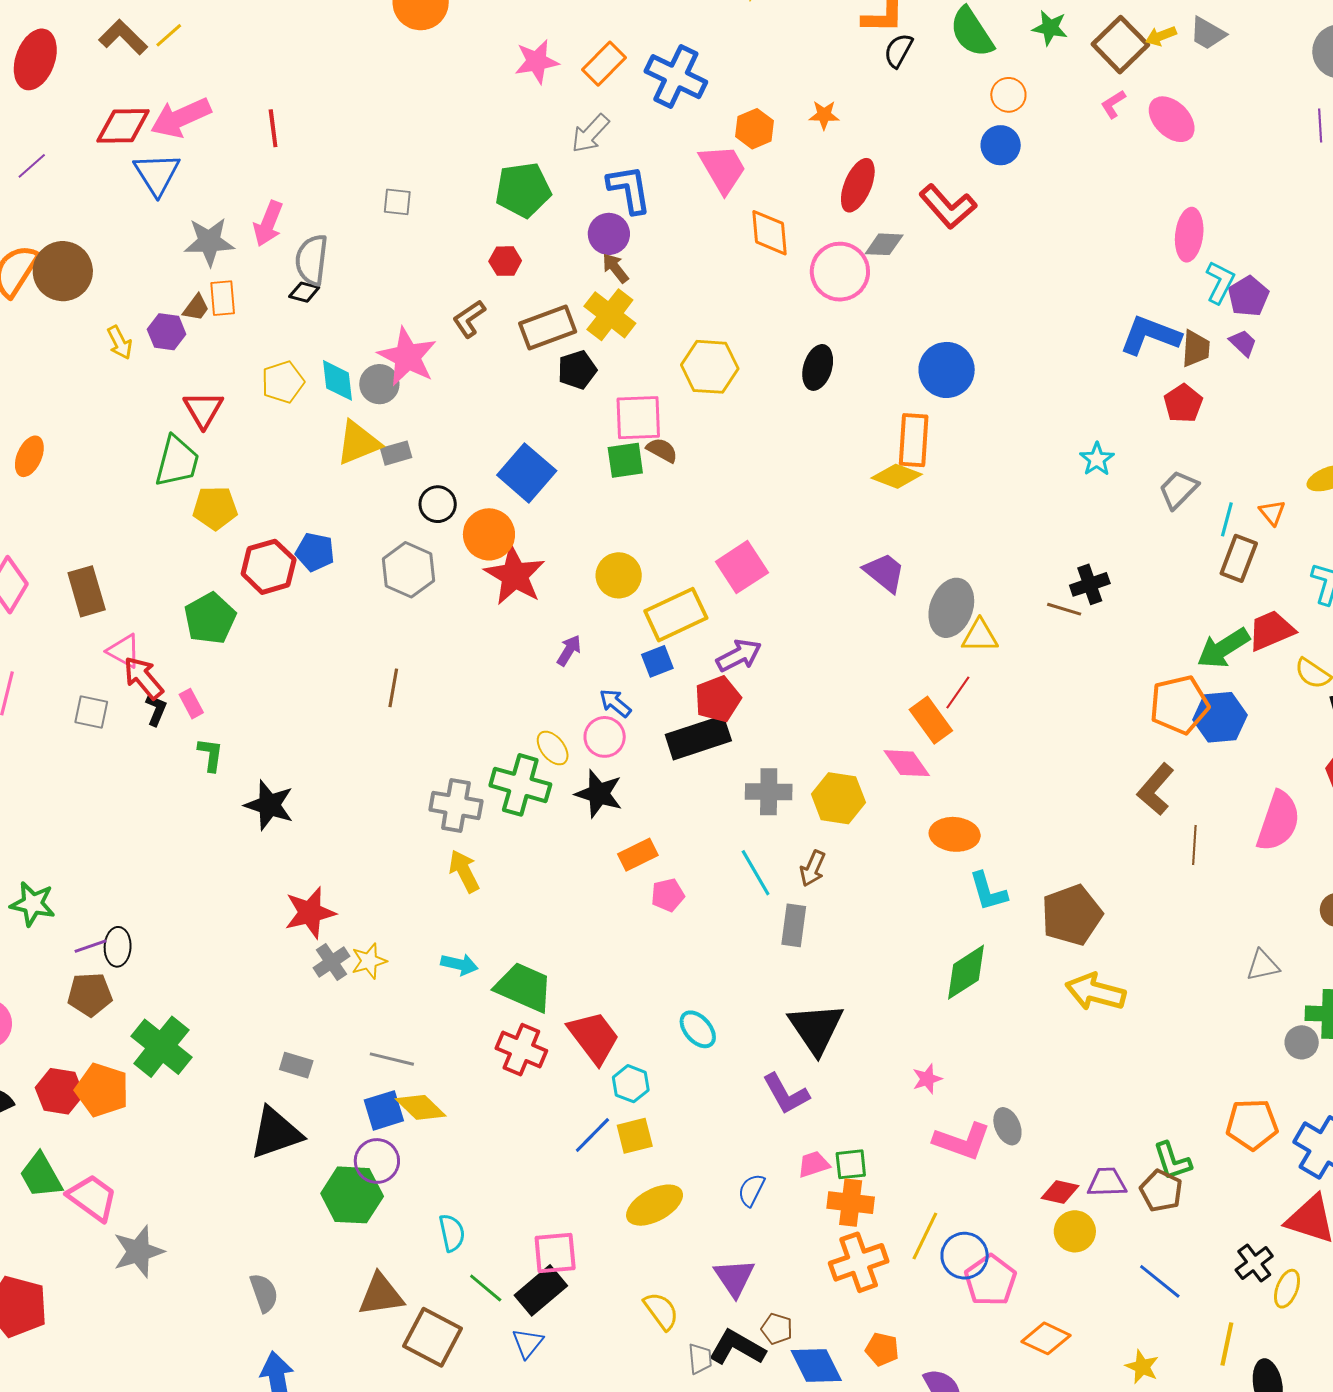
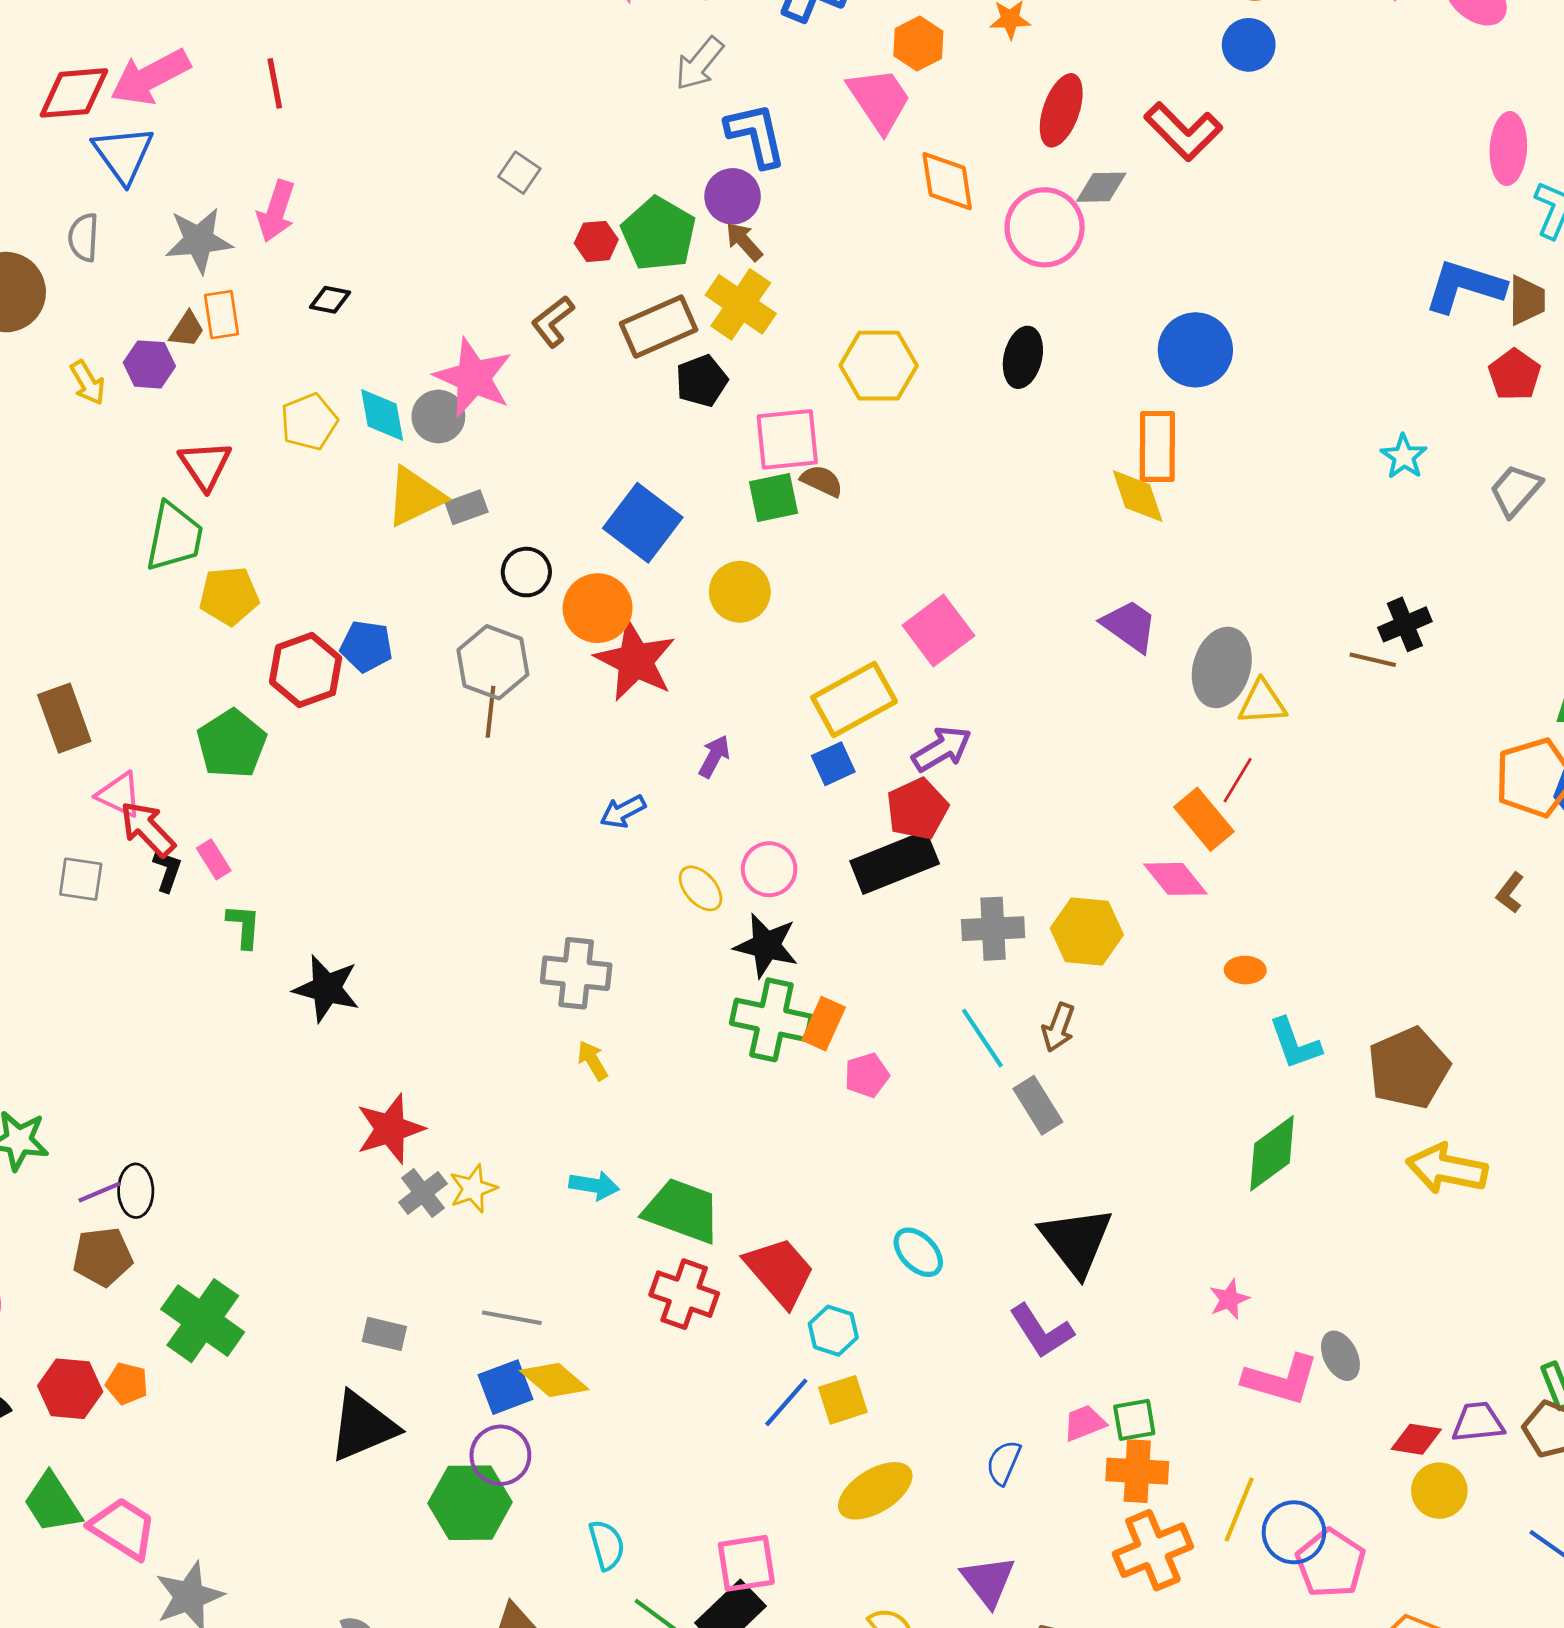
green pentagon: (523, 190) -> (659, 234), moved, turned -30
gray square: (397, 202) -> (519, 173), moved, turned 32
gray semicircle: (312, 260) -> (84, 237), moved, size x0.7
yellow diamond: (897, 476) -> (1138, 496), turned 54
yellow circle: (619, 575) -> (740, 592), moved
brown line: (393, 688) -> (491, 712), moved
blue arrow: (615, 703) -> (623, 811), moved, turned -64
green cross: (520, 785) -> (771, 1020), moved
brown L-shape: (1156, 789) -> (1510, 893), size x0.6
orange ellipse: (955, 834) -> (1245, 970), size x0.6
orange rectangle: (638, 855) -> (824, 1024), turned -36
yellow arrow: (464, 871) -> (593, 1060), size x0.7
gray rectangle: (794, 925) -> (1038, 1105), turned -36
orange pentagon: (102, 1090) -> (127, 1383), size x0.6

